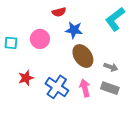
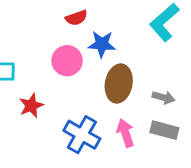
pink circle: (40, 39) -> (67, 61), moved
brown ellipse: (83, 56) -> (119, 83), turned 50
red star: (26, 78) -> (31, 106), moved

